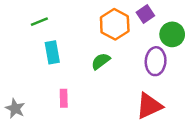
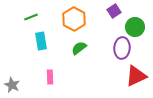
orange hexagon: (115, 24) -> (74, 19), moved
red triangle: (149, 106) -> (136, 76), moved

